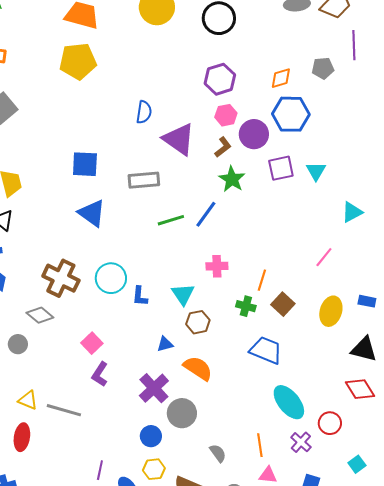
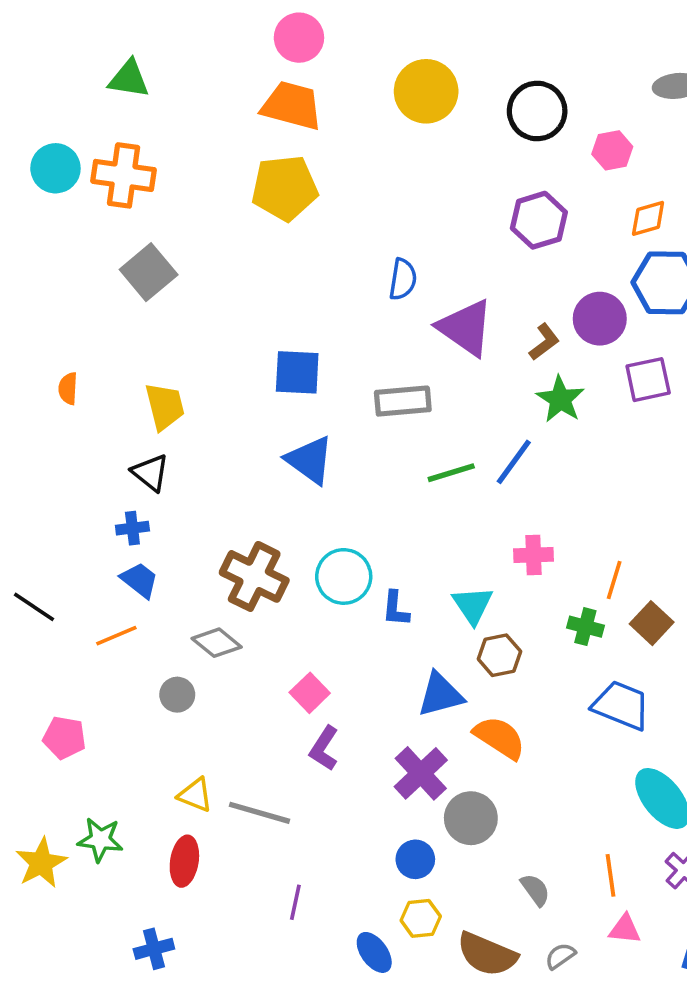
pink hexagon: (226, 115) -> (612, 150), moved
blue triangle: (165, 344) -> (440, 695), size x1.6
purple line: (100, 470) -> (295, 902), moved

